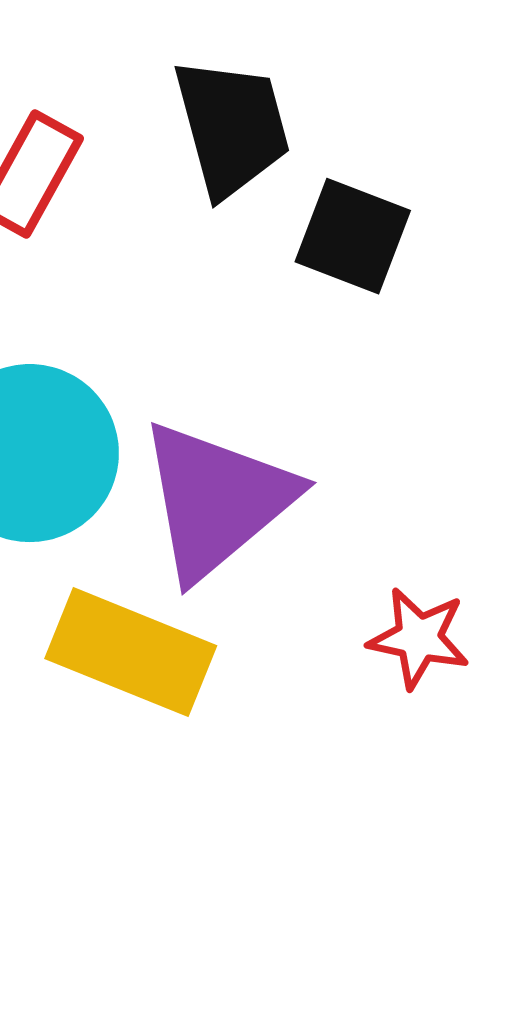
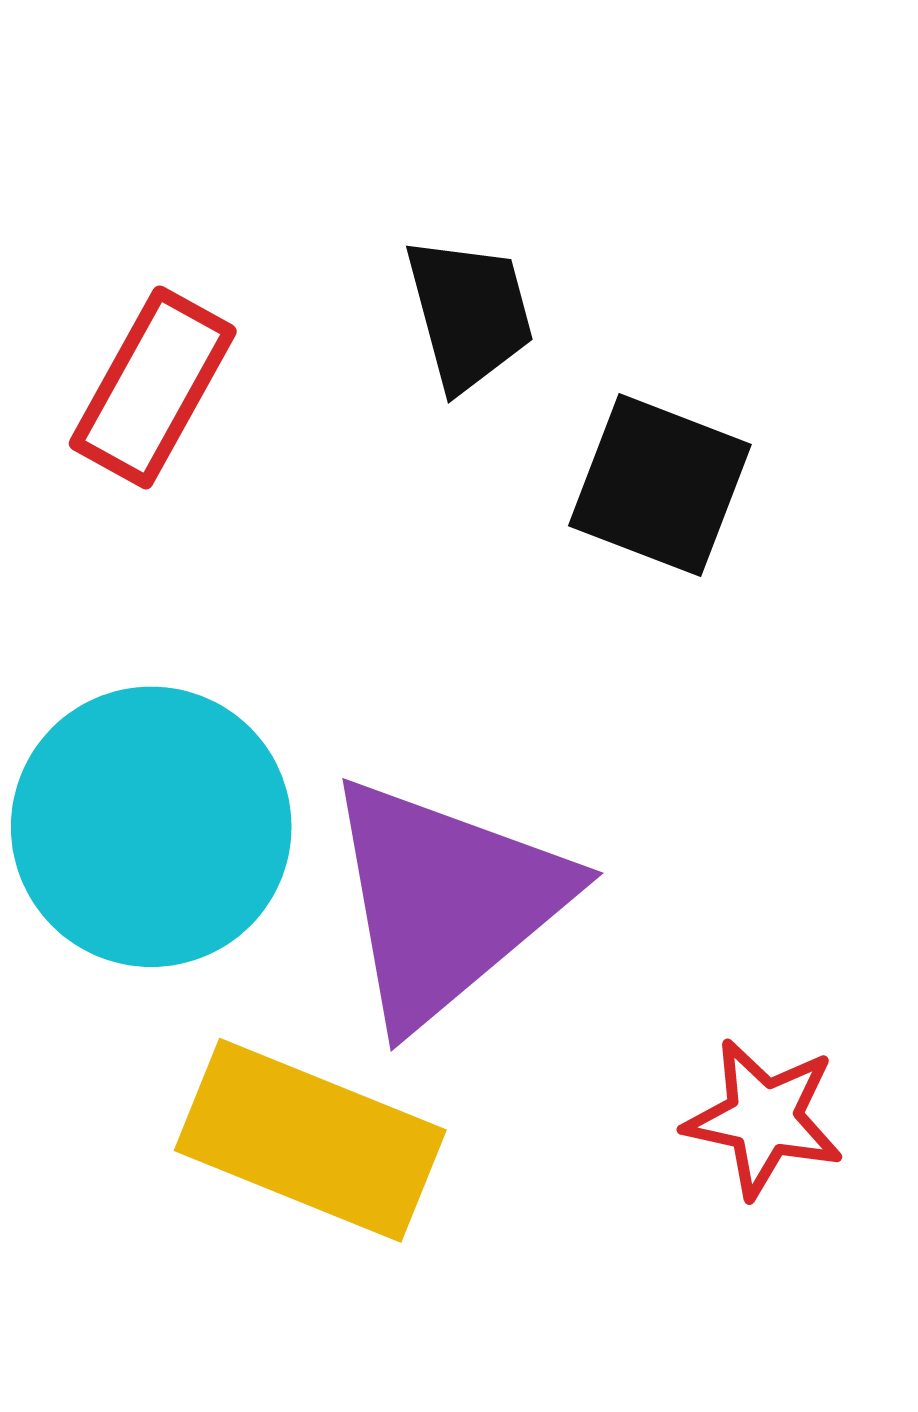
black trapezoid: (232, 127) -> (469, 313), size x0.7

